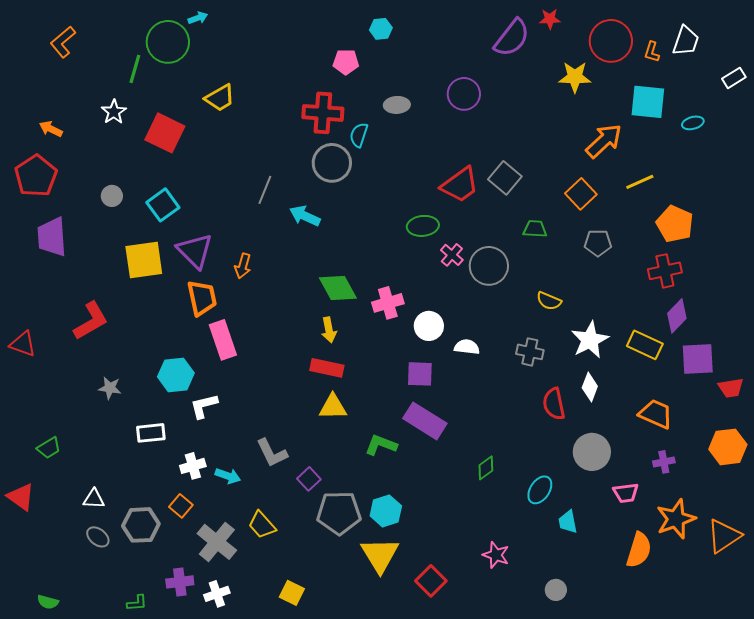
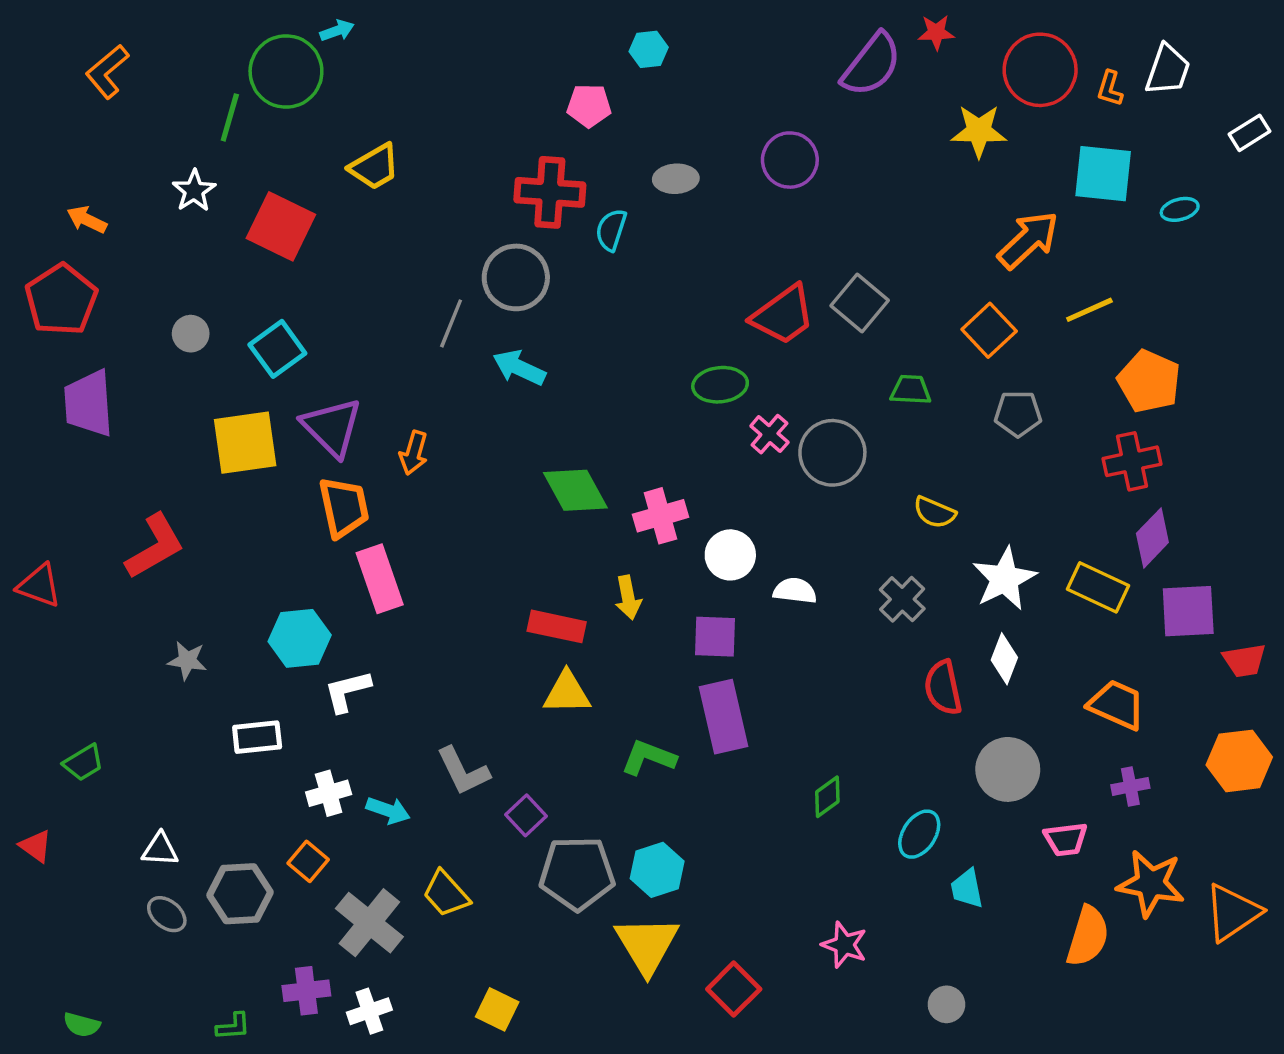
gray circle: (332, 163) -> (516, 277), moved
yellow arrow: (329, 330) -> (628, 598), moved
gray cross: (530, 352) -> (902, 599), turned 32
purple rectangle: (425, 421) -> (723, 717), turned 45
red triangle: (21, 497) -> (36, 846), size x0.7
orange star: (676, 519) -> (1151, 883), turned 30

